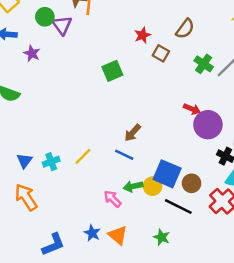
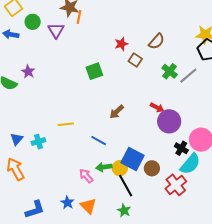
green circle: (45, 17) -> (33, 22), moved
purple star: (32, 53) -> (28, 72), moved
brown arrow: (133, 133) -> (117, 112), moved
yellow line: (83, 156) -> (66, 124), moved, turned 35
black line: (178, 207) -> (126, 186), moved, turned 30

